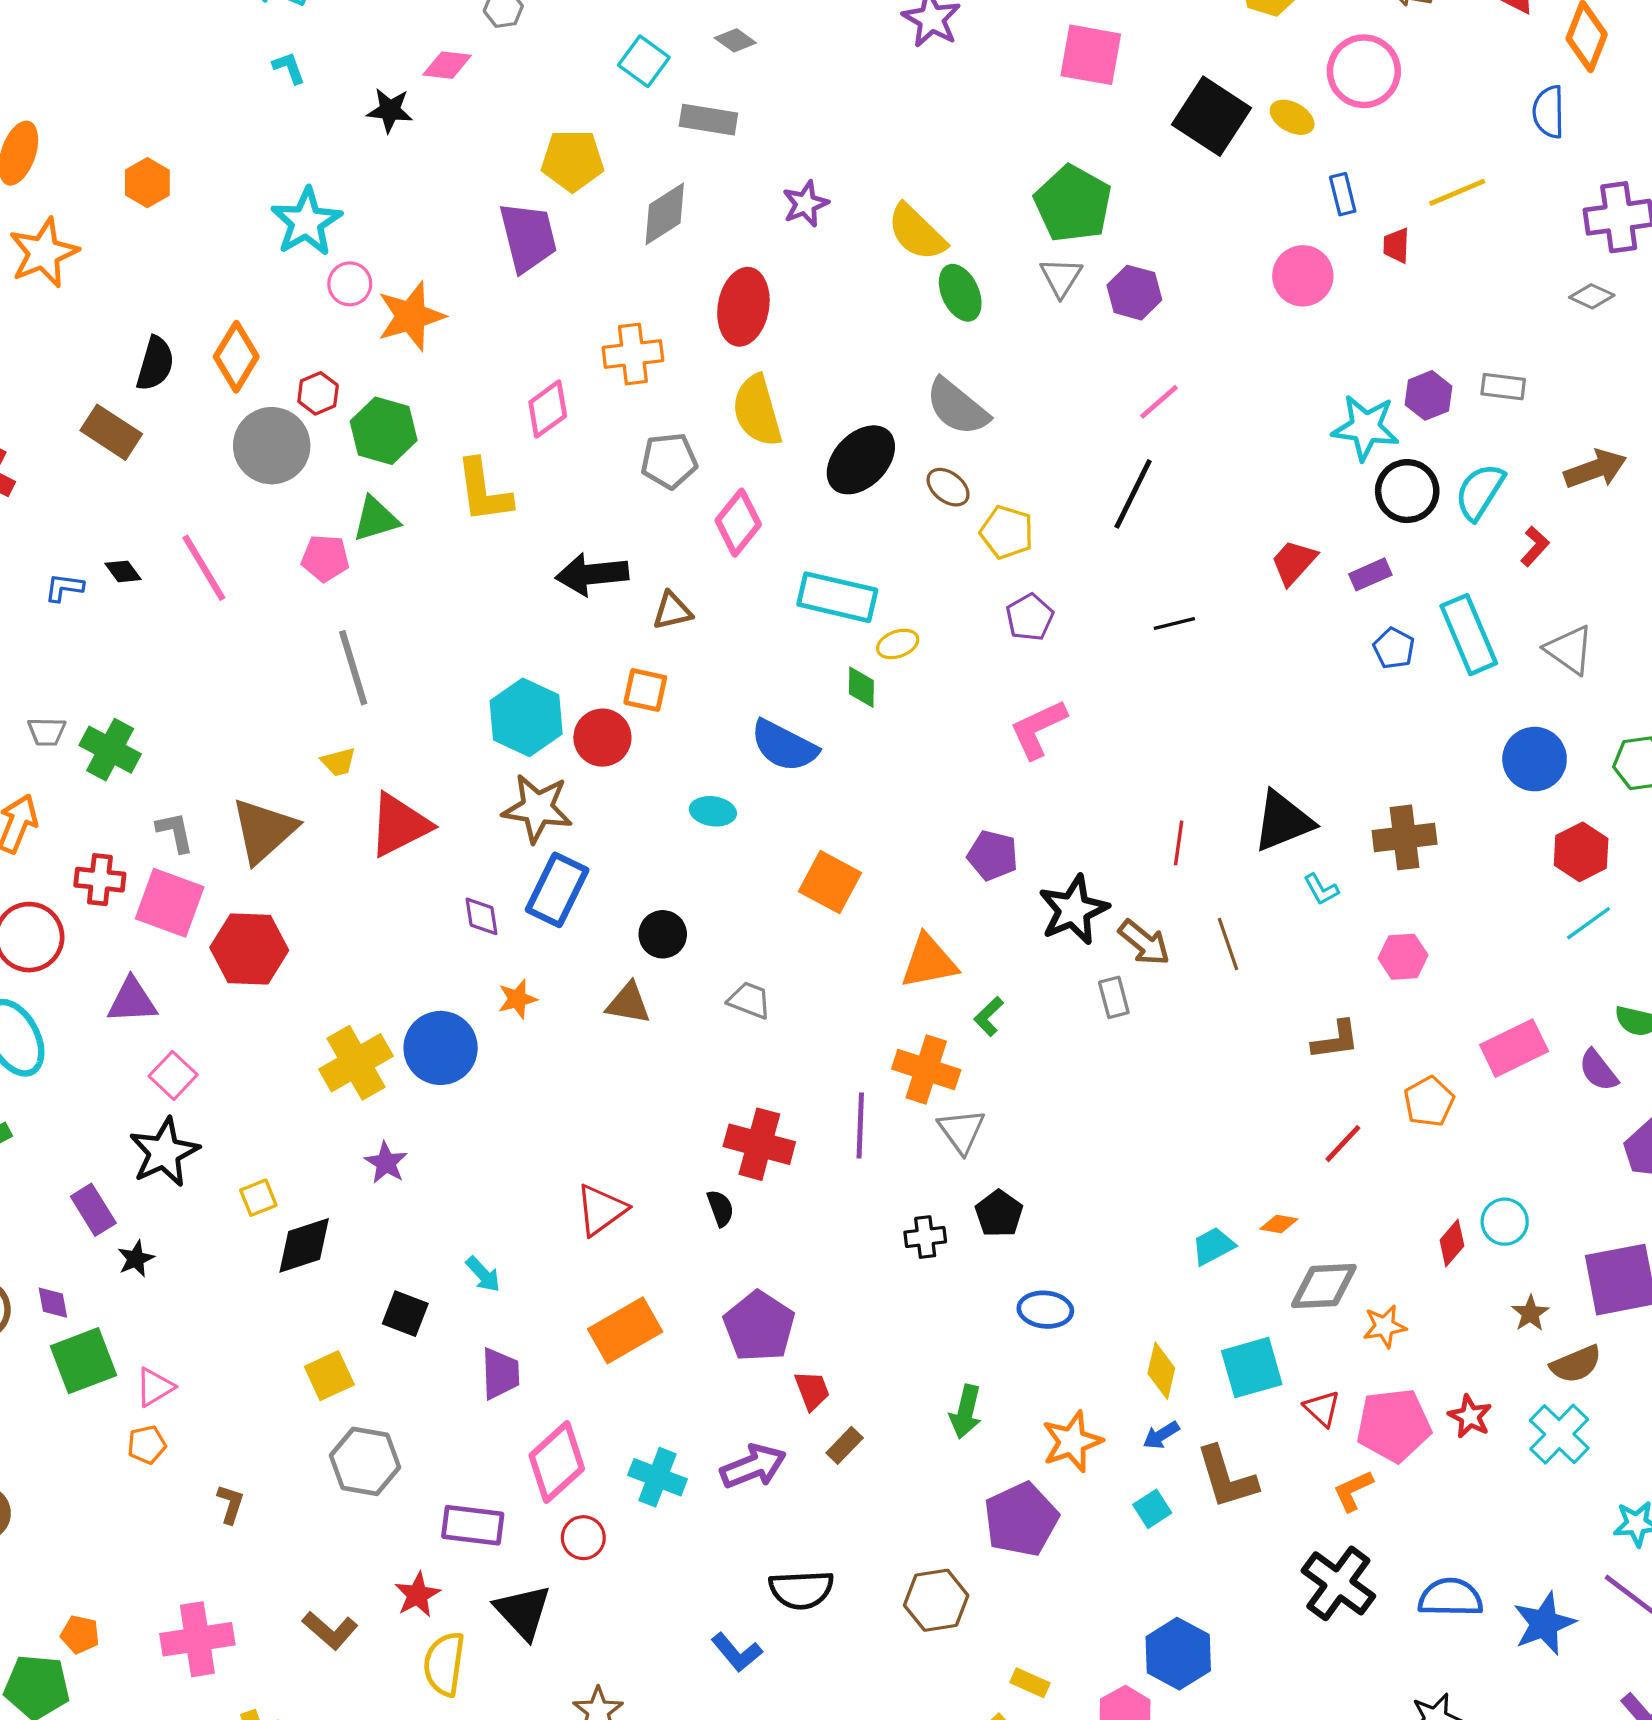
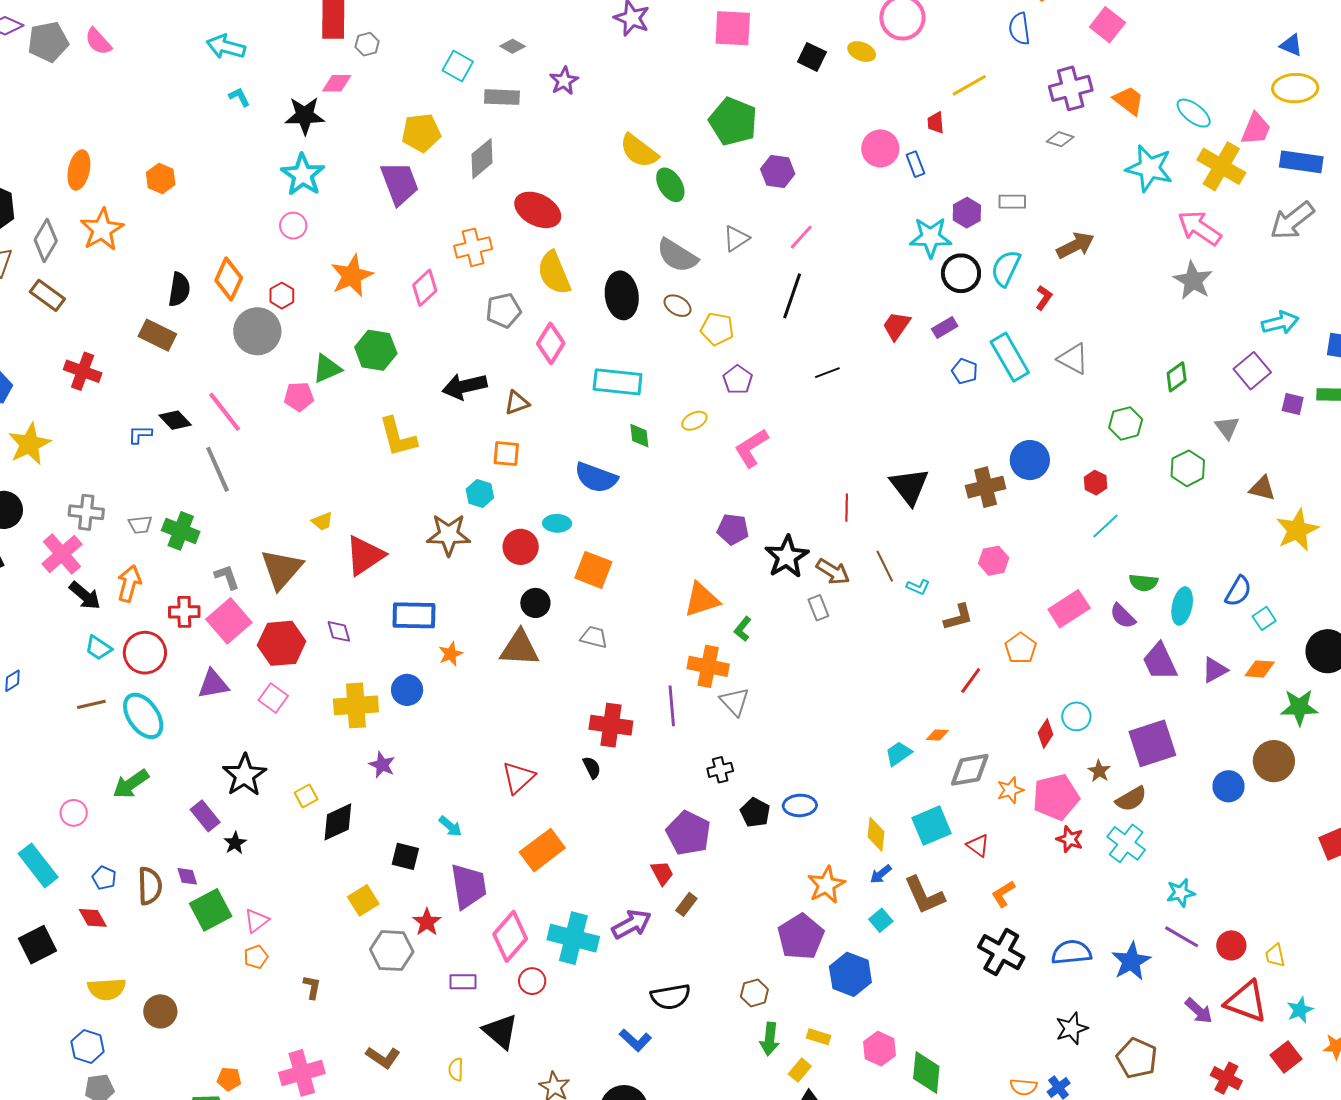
black star: (390, 110) -> (305, 116), size x1.4
black square: (1212, 116) -> (812, 57), size x0.6
blue rectangle: (1343, 194) -> (915, 164), moved
purple star: (805, 204) -> (564, 81), moved
cyan star: (306, 222) -> (303, 175), moved
gray triangle: (1061, 277) -> (736, 238), moved, turned 32
red ellipse: (743, 307) -> (538, 210), turned -66
orange star: (411, 316) -> (352, 276), moved
green hexagon: (384, 431) -> (376, 350), moved
black ellipse: (861, 460) -> (622, 295), turned -45
yellow L-shape: (484, 491) -> (398, 437), moved
black diamond: (123, 571) -> (175, 420), size x1.4
yellow ellipse: (898, 644) -> (694, 421), moved
gray line: (353, 668) -> (218, 469), moved
cyan hexagon: (526, 717) -> (480, 494), moved, size x0.6
red circle: (602, 738) -> (521, 547), moved
blue circle: (1535, 759) -> (1030, 460), moved
black triangle: (1283, 821) -> (909, 486), turned -39
red hexagon: (1581, 852) -> (1096, 483), size x0.7
orange square: (830, 882) -> (593, 570), moved
cyan L-shape: (1321, 889) -> (918, 587), moved, turned -30
blue rectangle: (557, 890) -> (414, 615), moved, turned 72
pink square: (170, 903) -> (229, 621), turned 36
purple diamond: (482, 916) -> (339, 631), moved
brown triangle: (628, 1003) -> (519, 648), size x1.4
blue circle: (441, 1048) -> (407, 690), size x0.7
yellow cross: (356, 1063) -> (356, 705), turned 33
pink square: (173, 1075) -> (273, 698), moved
black pentagon: (999, 1214) -> (755, 813), moved
purple pentagon: (759, 1326) -> (688, 833), moved
purple trapezoid: (500, 1374) -> (469, 886), size x1.4
green arrow: (966, 1412) -> (770, 1039), moved
pink pentagon: (1394, 1425) -> (1056, 797), moved
cyan cross: (657, 1477) -> (573, 938), size x1.4
purple rectangle: (473, 1525) -> (463, 982), size x0.7
red star: (417, 1595) -> (427, 922), moved
brown hexagon: (936, 1600) -> (754, 993), size x0.7
blue hexagon: (1178, 1654) -> (850, 974), moved
yellow semicircle: (444, 1664) -> (456, 1069), size x0.6

